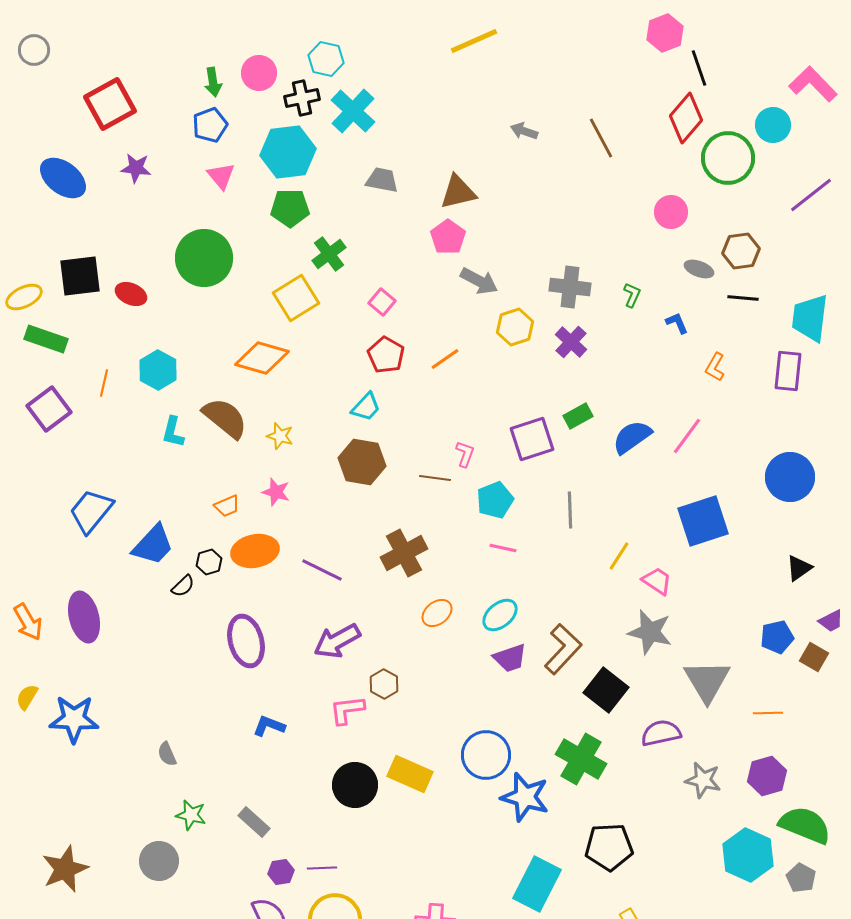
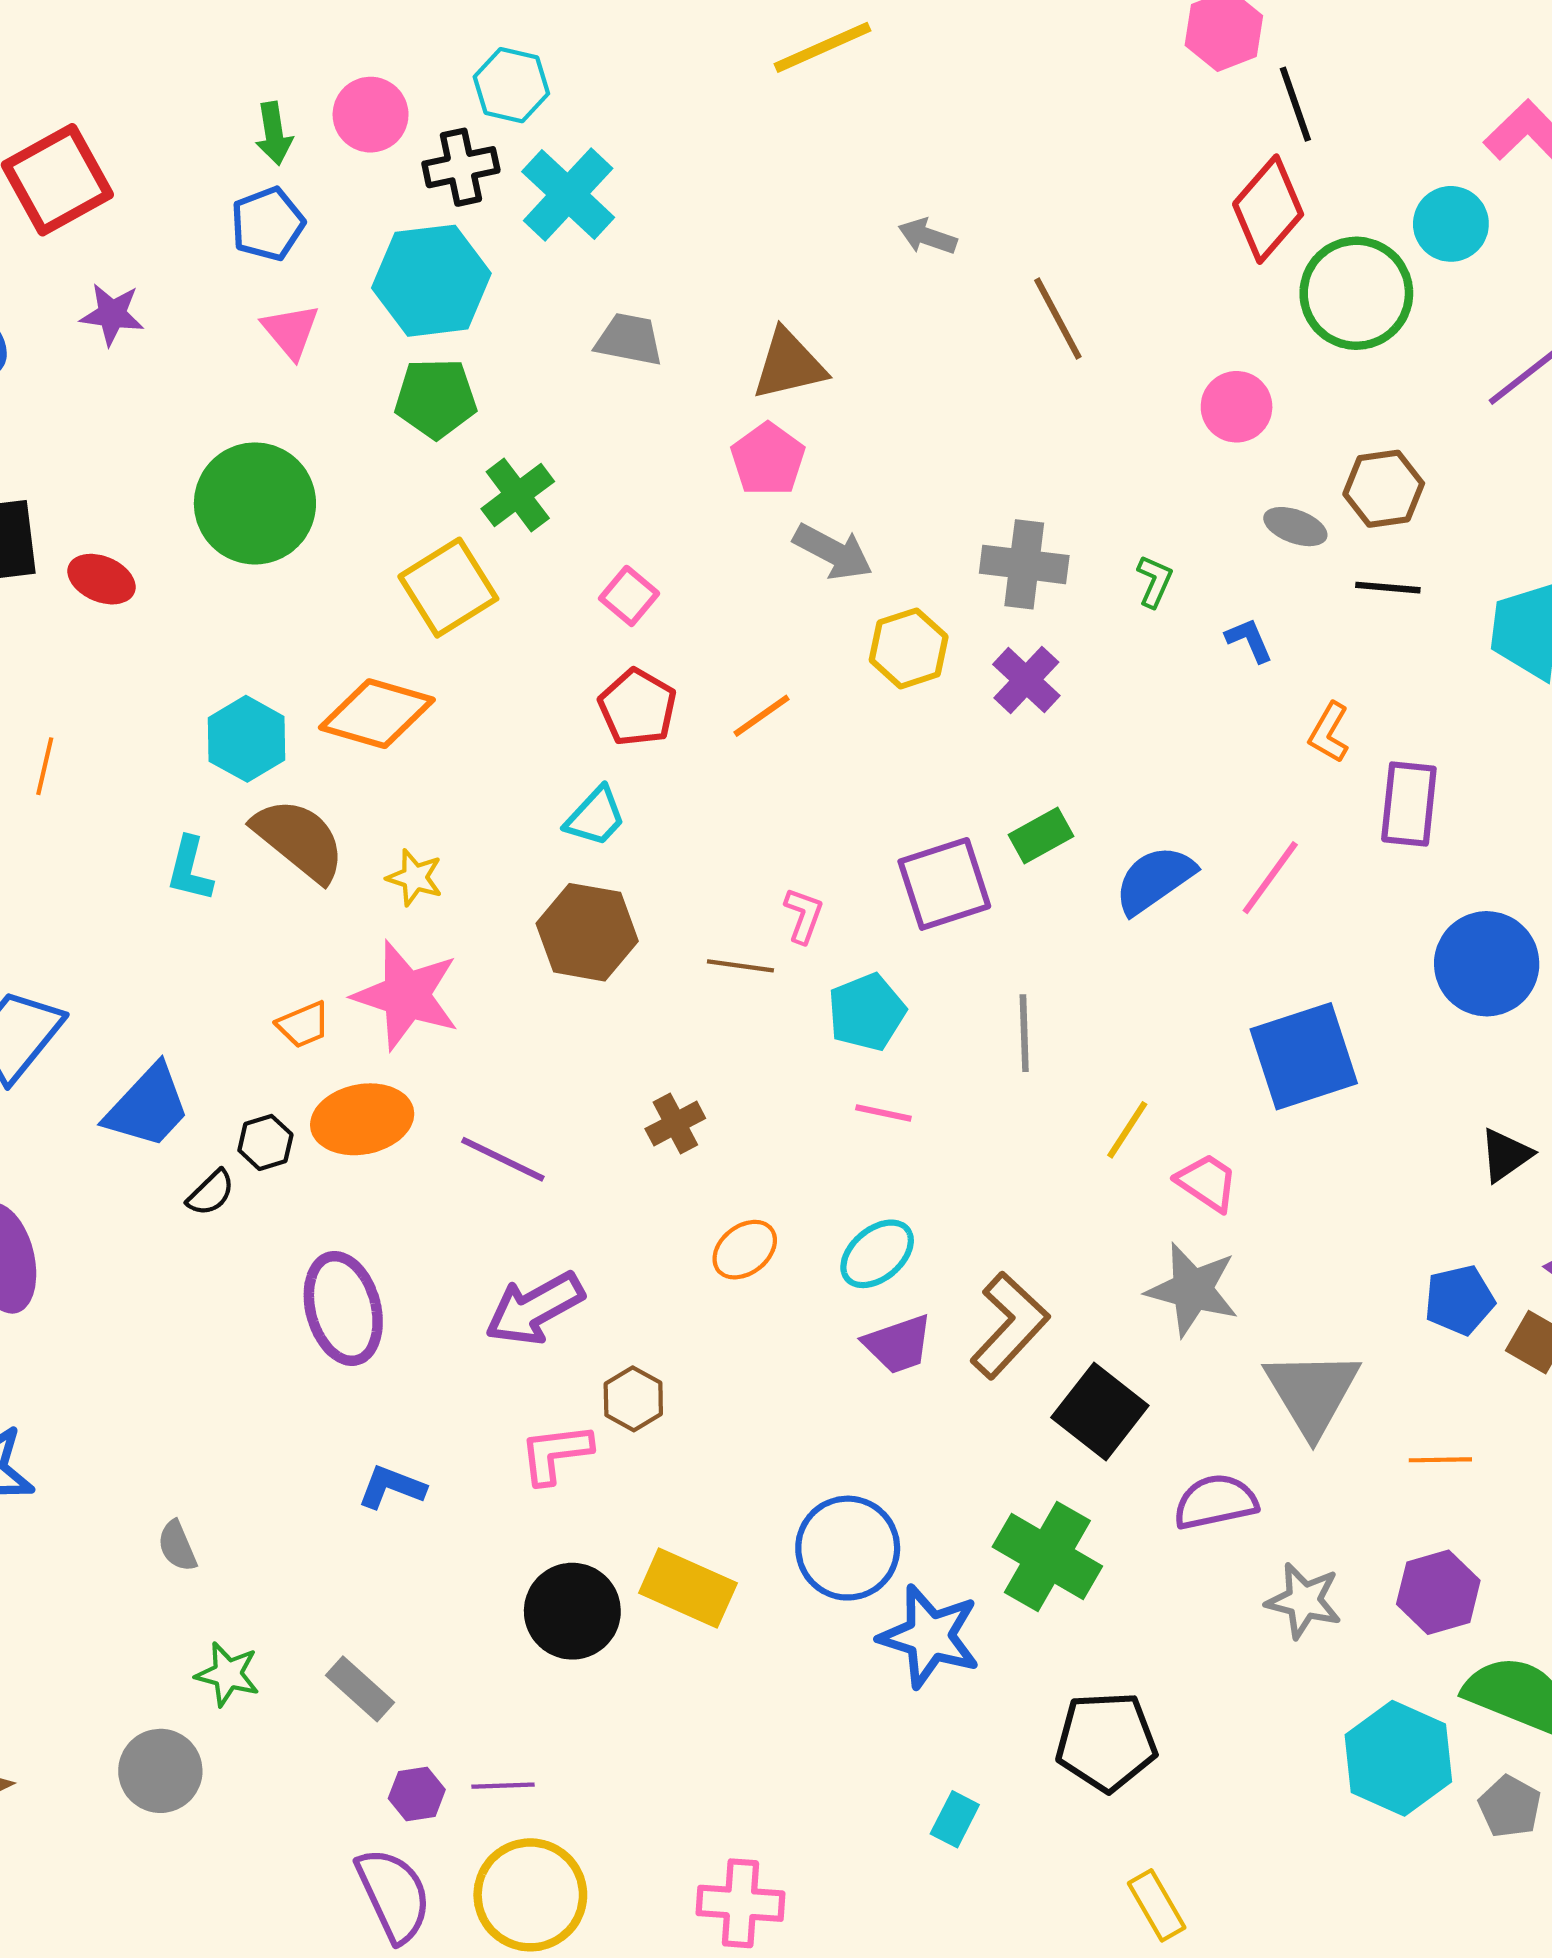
brown line: (601, 138) -> (1058, 318), moved
cyan hexagon: (158, 370) -> (247, 739), moved
purple rectangle: (788, 371) -> (1409, 804), moved
pink star: (276, 492) -> (406, 995), size x1.8
brown cross: (404, 553) -> (675, 1124), size x0.6
cyan rectangle: (537, 884) -> (955, 1819), size x0.5

